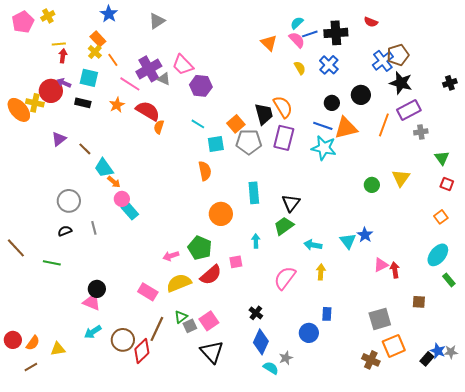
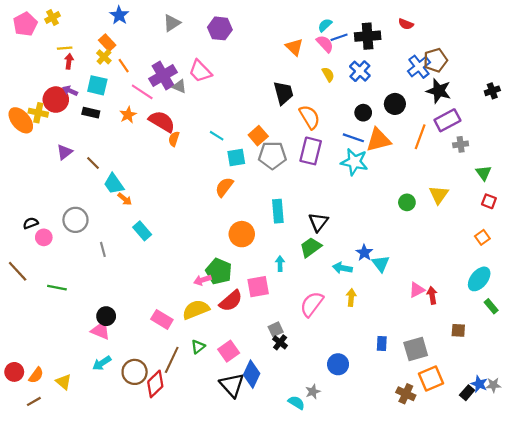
purple hexagon: (201, 86) -> (220, 28), moved
black trapezoid: (264, 114) -> (283, 93), moved
orange semicircle: (205, 171) -> (224, 187), turned -132
pink circle: (122, 199) -> (44, 237), moved
black semicircle: (65, 231) -> (31, 223), moved
blue star: (365, 235) -> (364, 253), moved
pink arrow: (171, 256) -> (202, 280), moved
pink square: (236, 262) -> (258, 287), size x1.5
blue rectangle: (327, 314) -> (382, 343), moved
gray square: (190, 326) -> (276, 329), moved
blue diamond: (261, 342) -> (252, 374), moved
yellow triangle: (58, 349) -> (63, 382), turned 49

